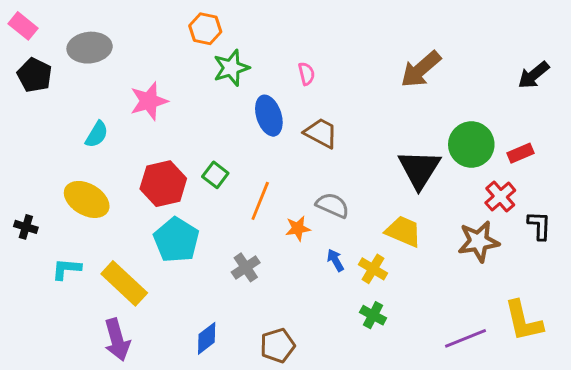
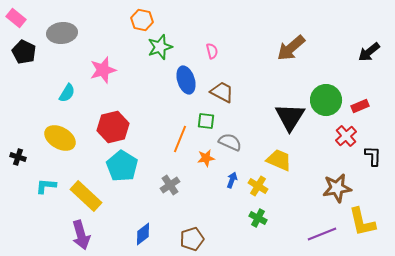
green square: (215, 175) -> (206, 121), moved, turned -30
brown star: (479, 241) -> (337, 188), moved
blue arrow: (335, 260) -> (232, 180), turned 49

